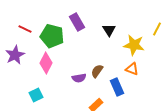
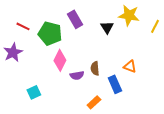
yellow star: (134, 45) -> (129, 15), moved
pink diamond: (46, 63) -> (60, 60), moved
brown semicircle: (97, 71) -> (95, 68), turned -40

